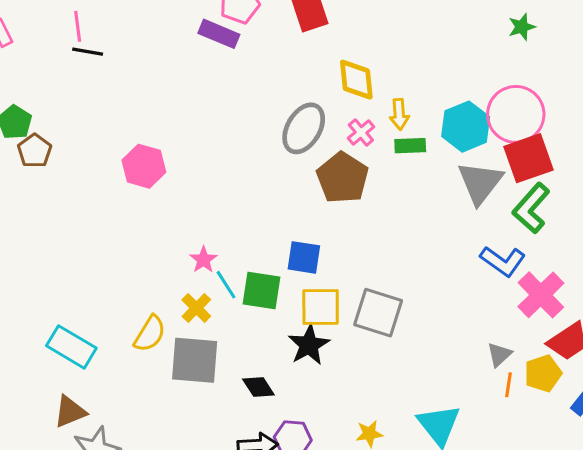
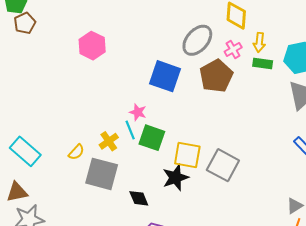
blue square: (304, 257) -> (165, 76), moved, size x1.4
pink star: (203, 260) -> (138, 112), moved, turned -30
yellow semicircle: (150, 334) -> (76, 152), size x0.7

